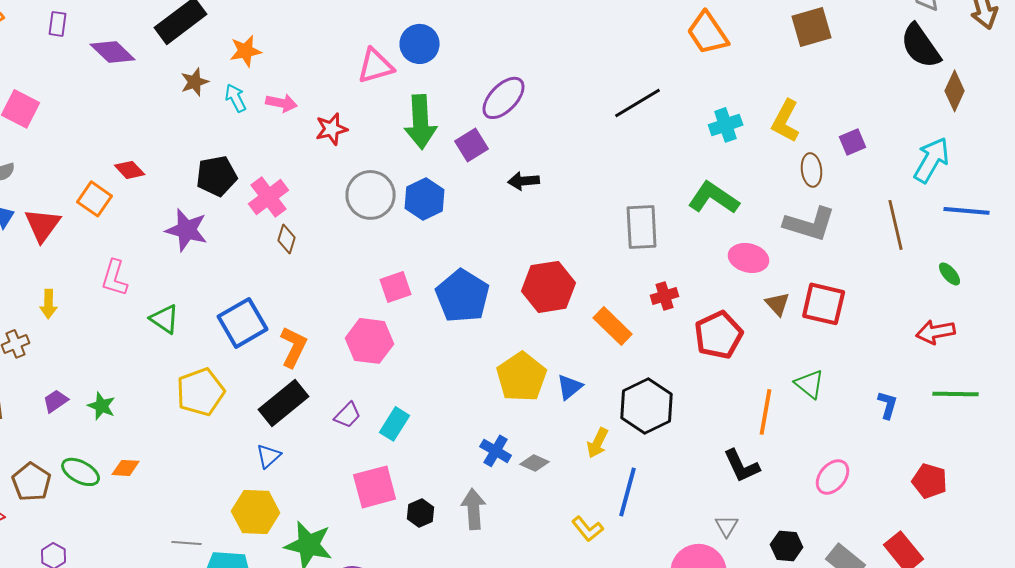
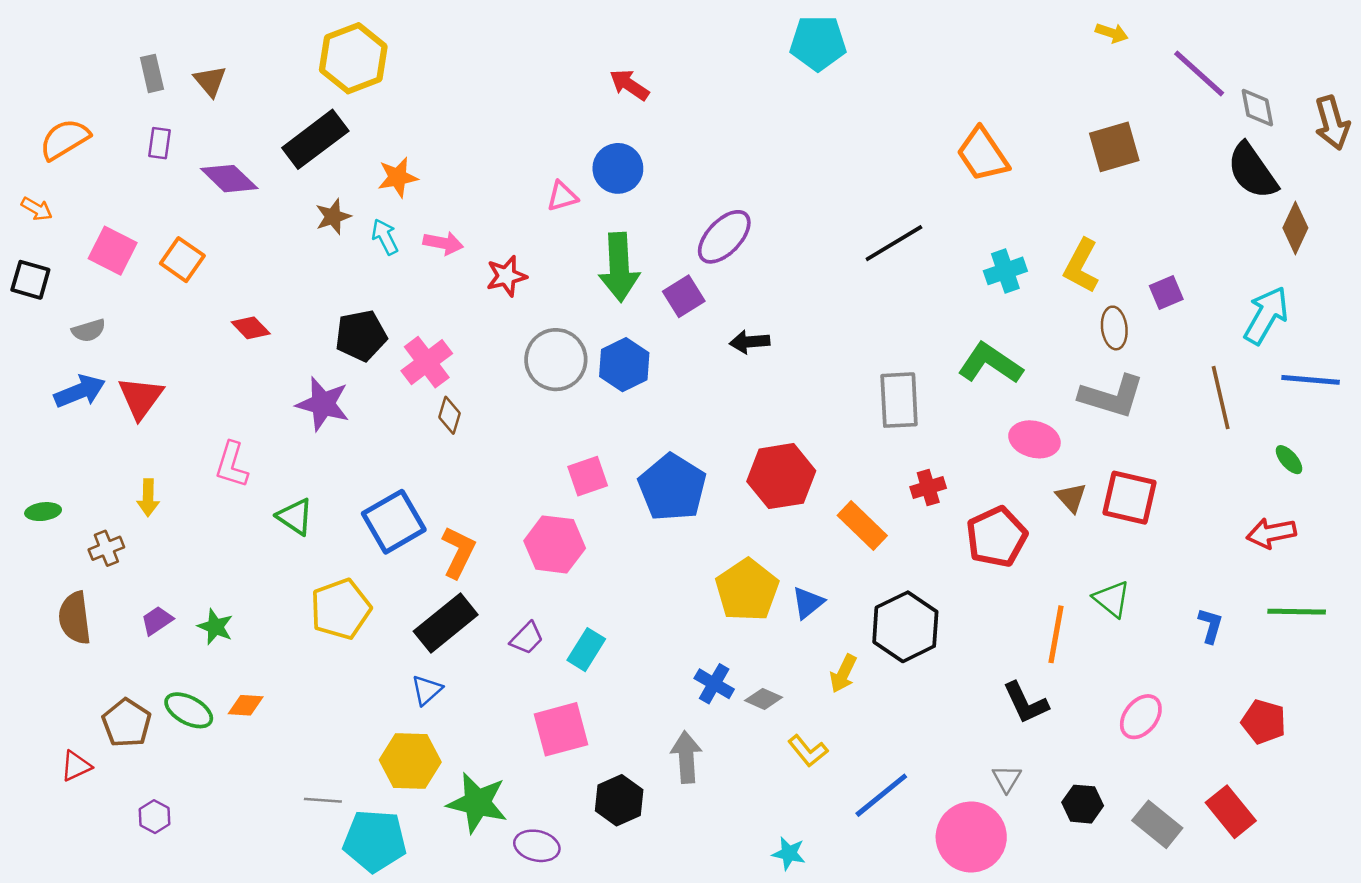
pink triangle: (376, 66) -> (562, 196), size x0.7
orange square: (95, 199) -> (182, 260), moved
blue line: (628, 492) -> (881, 795), moved, turned 36
black hexagon: (421, 513) -> (619, 800), moved, size x1.4
yellow L-shape: (588, 529) -> (808, 751), moved

